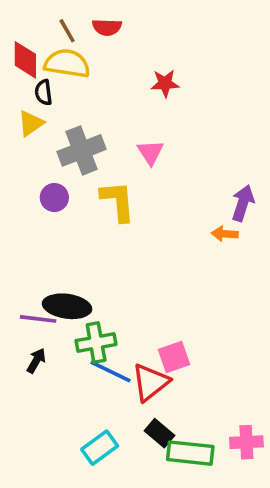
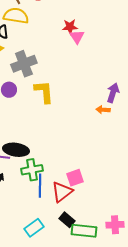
pink triangle: (150, 152) -> (77, 37), moved
blue line: (111, 372) -> (40, 186), turned 65

